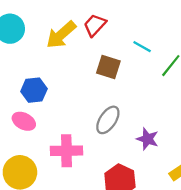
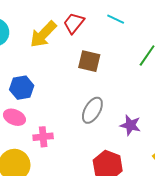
cyan line: (142, 47) -> (116, 19), moved
pink cross: (66, 151) -> (43, 137), moved, size x0.7

